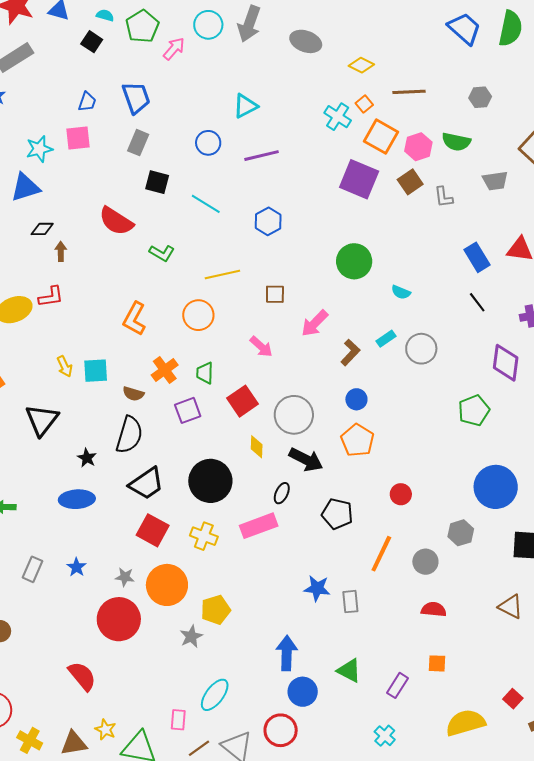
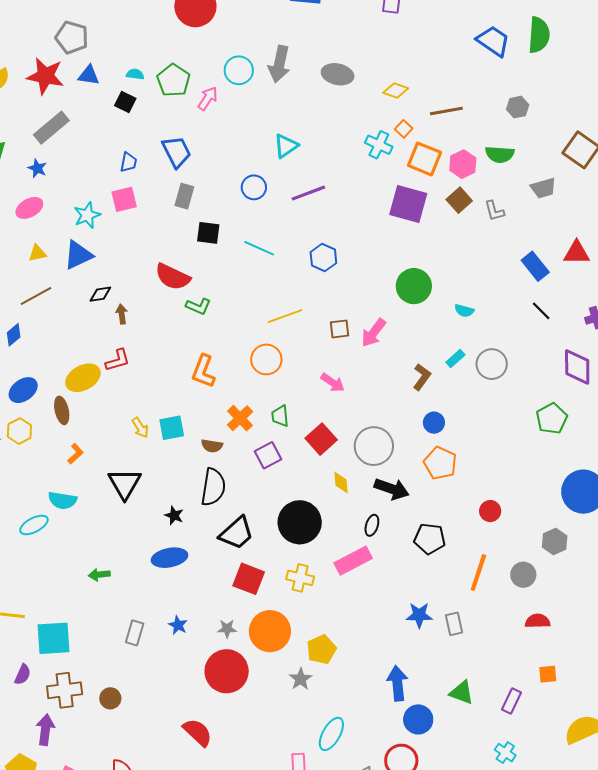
green L-shape: (162, 253) -> (198, 306), moved
pink arrow: (315, 323) -> (374, 333), moved

